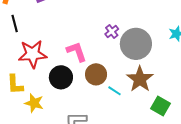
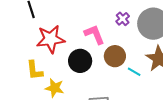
purple cross: (112, 31) -> (123, 19), moved

